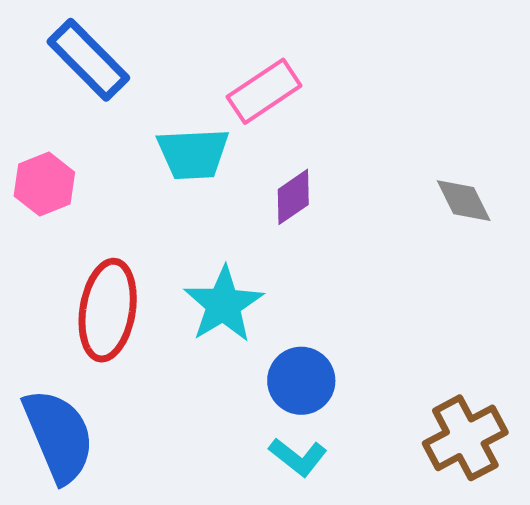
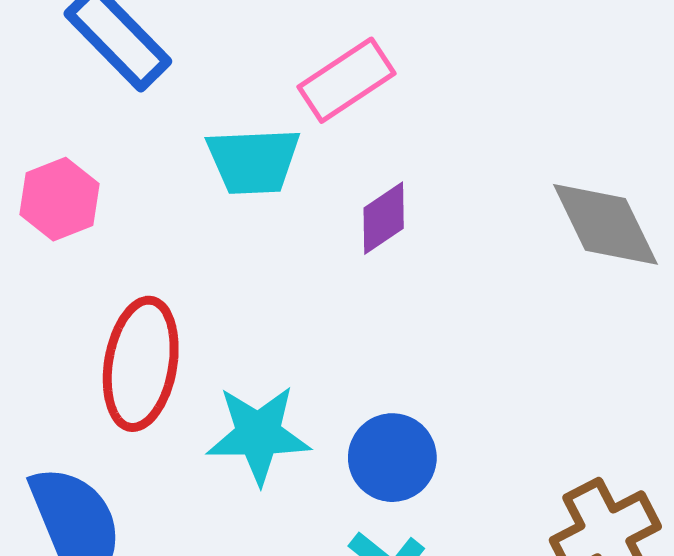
gray diamond: (464, 201) -> (605, 224), size x1.5
cyan star: (223, 304) -> (258, 435), moved, turned 30

